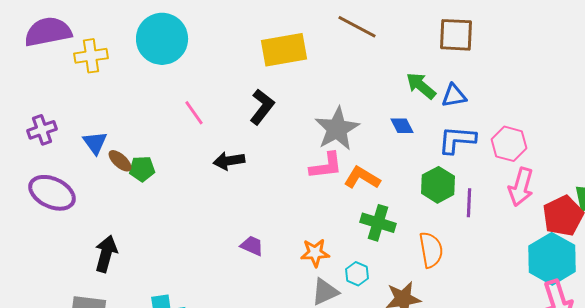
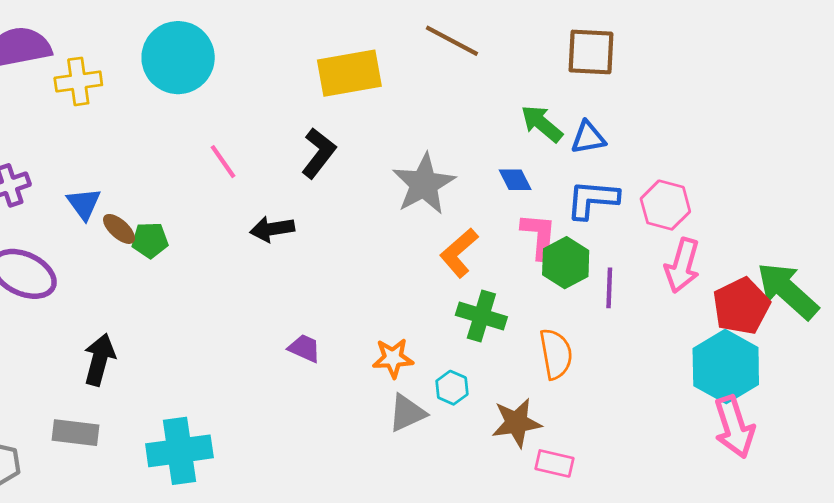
pink L-shape: (326, 166) -> (539, 236), moved, turned -78
orange L-shape: (362, 178) -> (459, 253), turned -72

